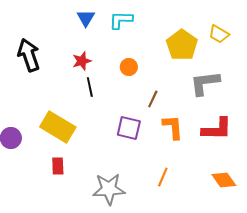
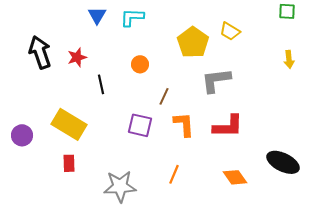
red star: (82, 61) -> (77, 57), moved

